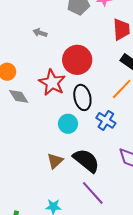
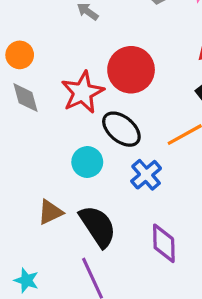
black ellipse: (82, 97) -> (121, 129), turned -55

